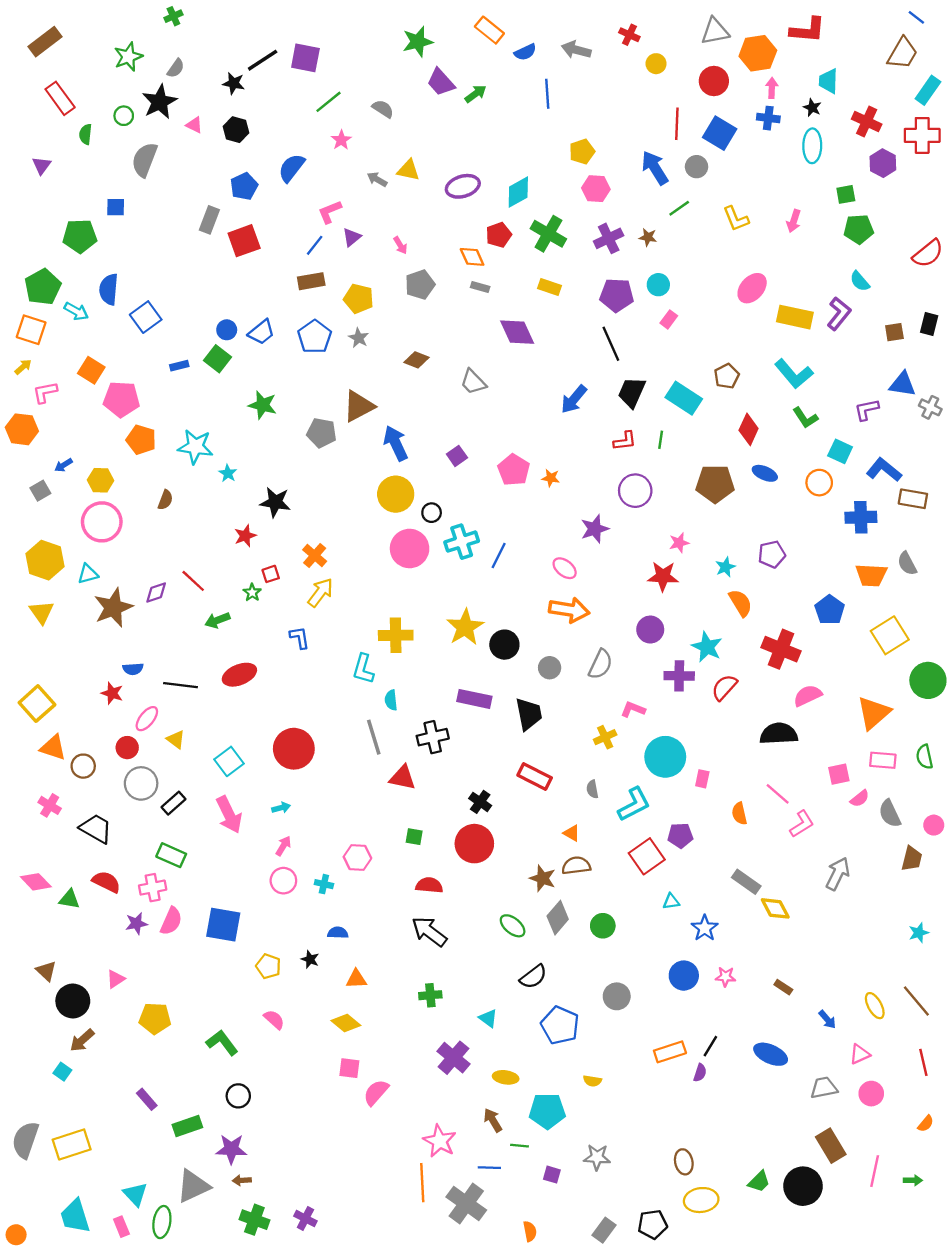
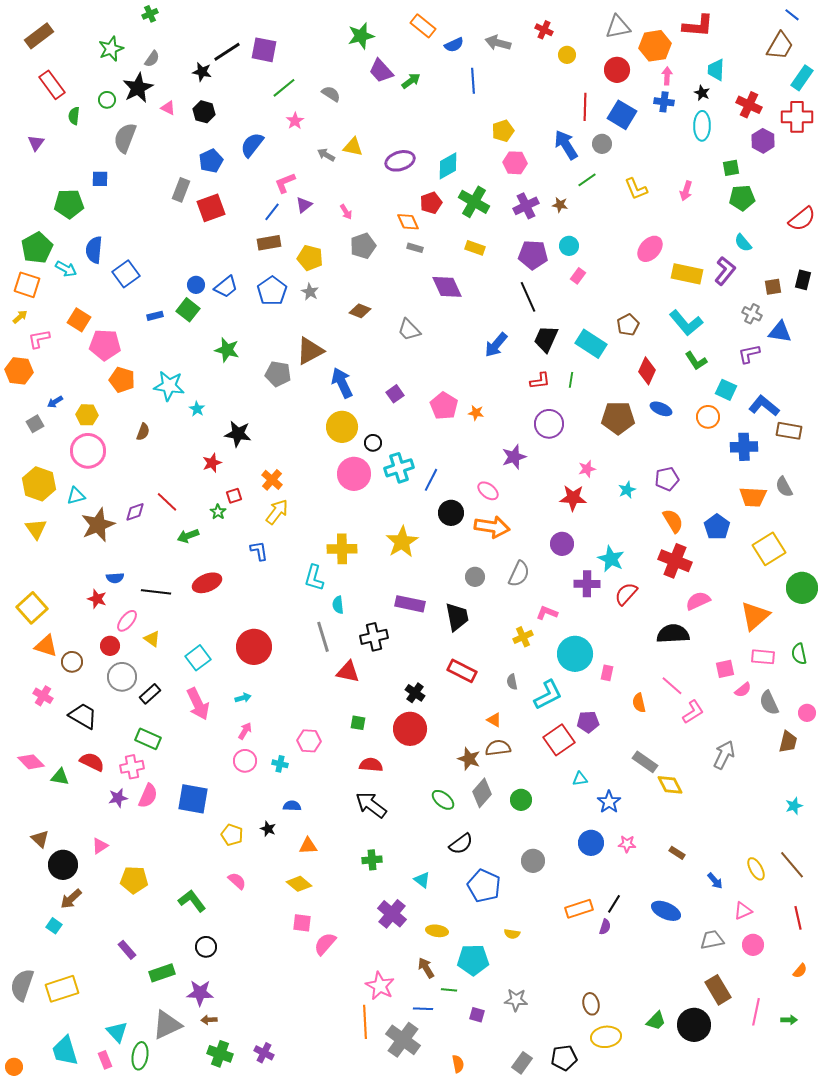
gray cross: (930, 407) -> (752, 314), moved
orange semicircle: (740, 603) -> (673, 521), moved
black circle: (504, 645) -> (451, 513), moved

